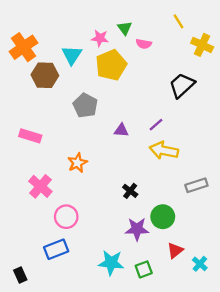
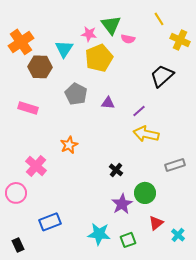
green triangle: (125, 28) -> (111, 25), size x1.5
purple triangle: (121, 130) -> (108, 103), moved
pink rectangle: (30, 136) -> (28, 108), moved
pink circle: (66, 217) -> (16, 193), moved
purple star: (137, 229) -> (122, 204), turned -30

